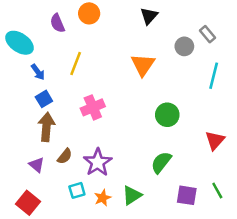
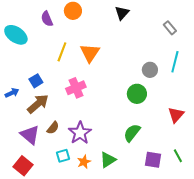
gray circle: (184, 46) -> (150, 70), moved
orange triangle: (143, 65) -> (90, 53), moved
blue arrow: (38, 72) -> (12, 93), moved, turned -80
brown arrow: (46, 127) -> (38, 104), turned 45
purple triangle: (37, 165) -> (30, 135), size x1.5

